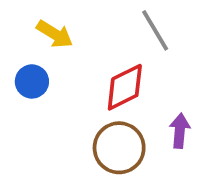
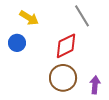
purple arrow: (180, 131) -> (95, 85), moved

